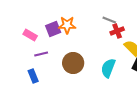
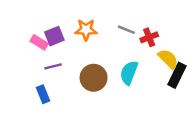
gray line: (109, 20) -> (126, 30), moved
purple square: (53, 29) -> (54, 36), moved
cyan semicircle: (108, 68) -> (129, 73), moved

